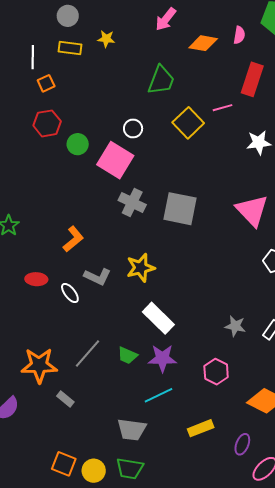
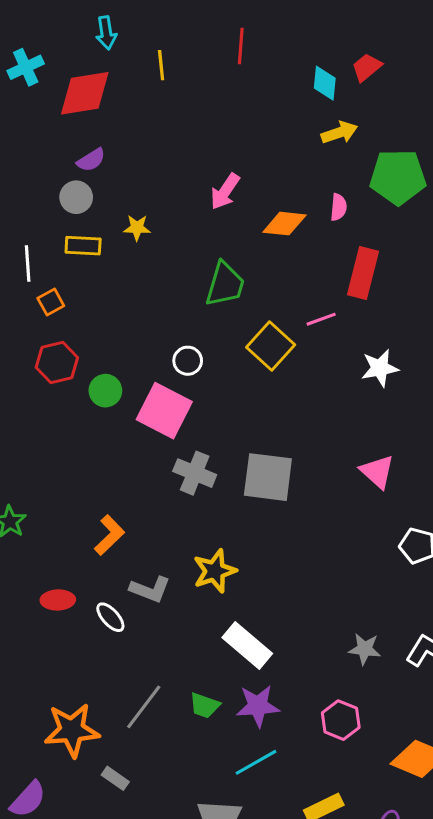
pink triangle: (252, 210) -> (377, 472), size x0.7

